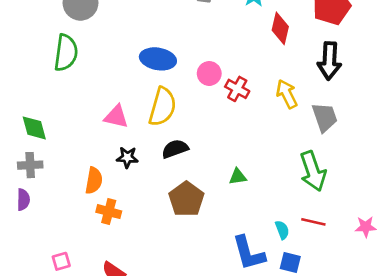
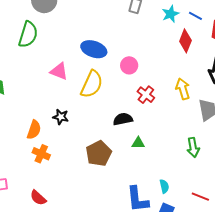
red cross: (237, 89) -> (146, 95), moved
pink triangle: (116, 117) -> (59, 71), moved
black semicircle: (175, 149) -> (123, 119), moved
green arrow: (313, 171) -> (193, 147), size x0.7
red line: (313, 222) -> (200, 197), moved

